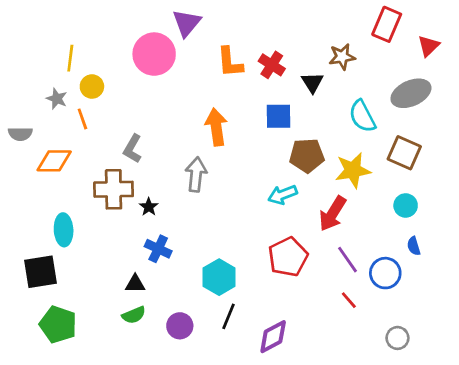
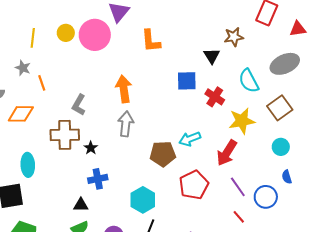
red triangle: (429, 46) -> (298, 29), turned 36
red cross: (272, 65) -> (215, 97), moved
yellow circle: (92, 87) -> (66, 33), moved
orange arrow: (216, 127) -> (124, 89), moved
brown square: (404, 153) -> (280, 108), turned 30
brown pentagon: (307, 155) -> (163, 154), moved
blue cross: (158, 249) -> (98, 179), turned -36

